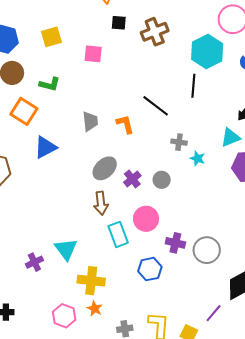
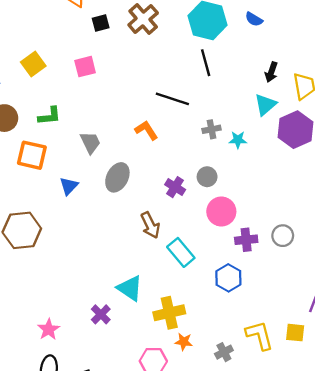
gray trapezoid: (90, 121) -> (90, 143), moved
blue triangle: (45, 147) -> (69, 186), size x0.7
gray ellipse: (105, 168) -> (117, 177), moved
pink circle: (146, 219) -> (221, 211), moved
gray circle: (207, 250) -> (283, 236), size x0.7

